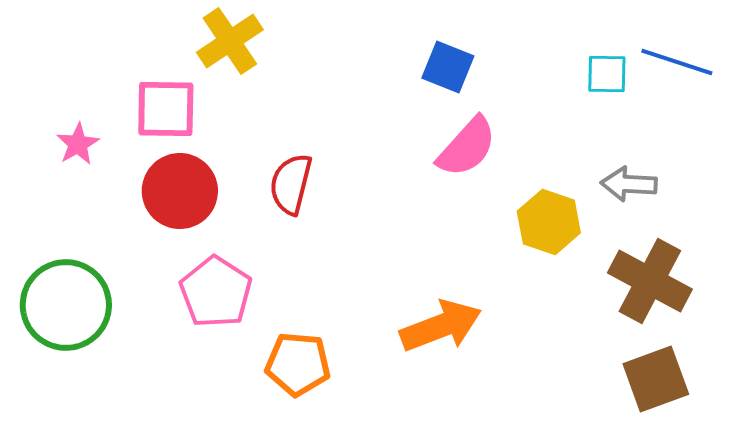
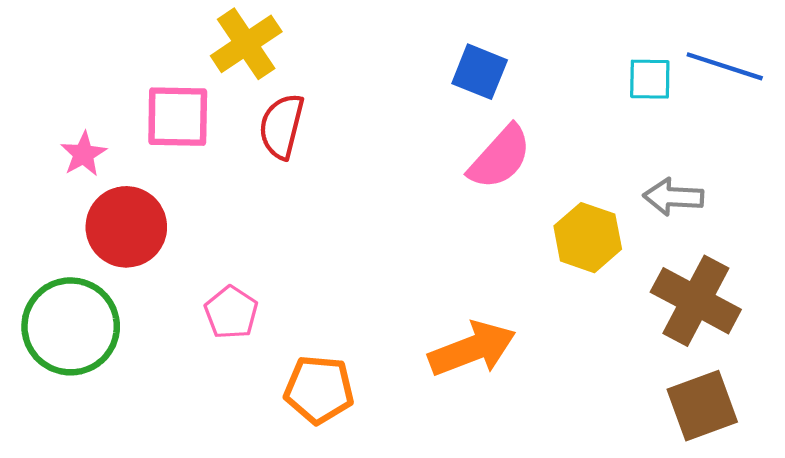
red semicircle: (291, 184) -> (282, 126), moved
red circle: (180, 191) -> (126, 227), moved
pink pentagon: (216, 292) -> (231, 312), size x0.7

